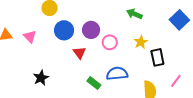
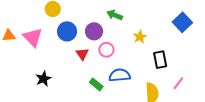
green arrow: (134, 14) -> (115, 15), moved
pink triangle: (30, 37) -> (33, 37), size x1.5
pink circle: (110, 42) -> (106, 50), moved
yellow star: (141, 42) -> (140, 37), moved

